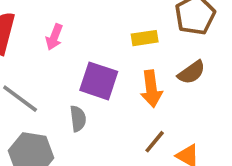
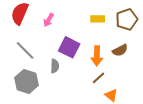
yellow rectangle: (145, 38) -> (98, 19), moved
brown line: (155, 142) -> (99, 78), moved

